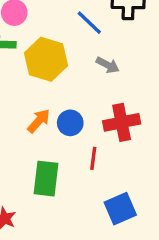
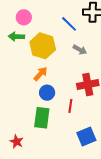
orange arrow: (39, 121) -> (40, 74), moved
blue circle: (70, 123) -> (47, 93), moved

